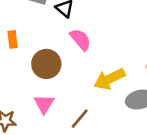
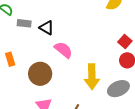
yellow arrow: (110, 79) -> (92, 77), turned -55

